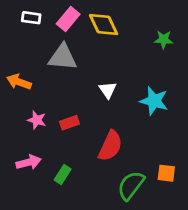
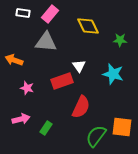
yellow diamond: (104, 25) -> (88, 26), moved
green star: (164, 40) -> (120, 40), moved
red rectangle: (69, 123) -> (62, 81), moved, size x1.5
orange square: (166, 173) -> (122, 127), size x1.5

